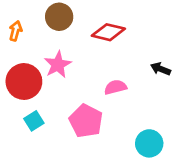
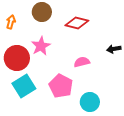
black arrow: (160, 69) -> (114, 49), turned -32
cyan square: (34, 121) -> (24, 86), size x1.6
cyan circle: (149, 143) -> (90, 102), moved

